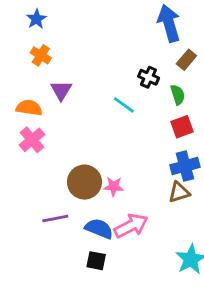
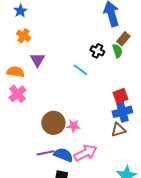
green semicircle: (178, 95) -> (117, 51), moved
red square: (182, 127) -> (120, 96), moved
purple line: (55, 218) -> (45, 153), moved

